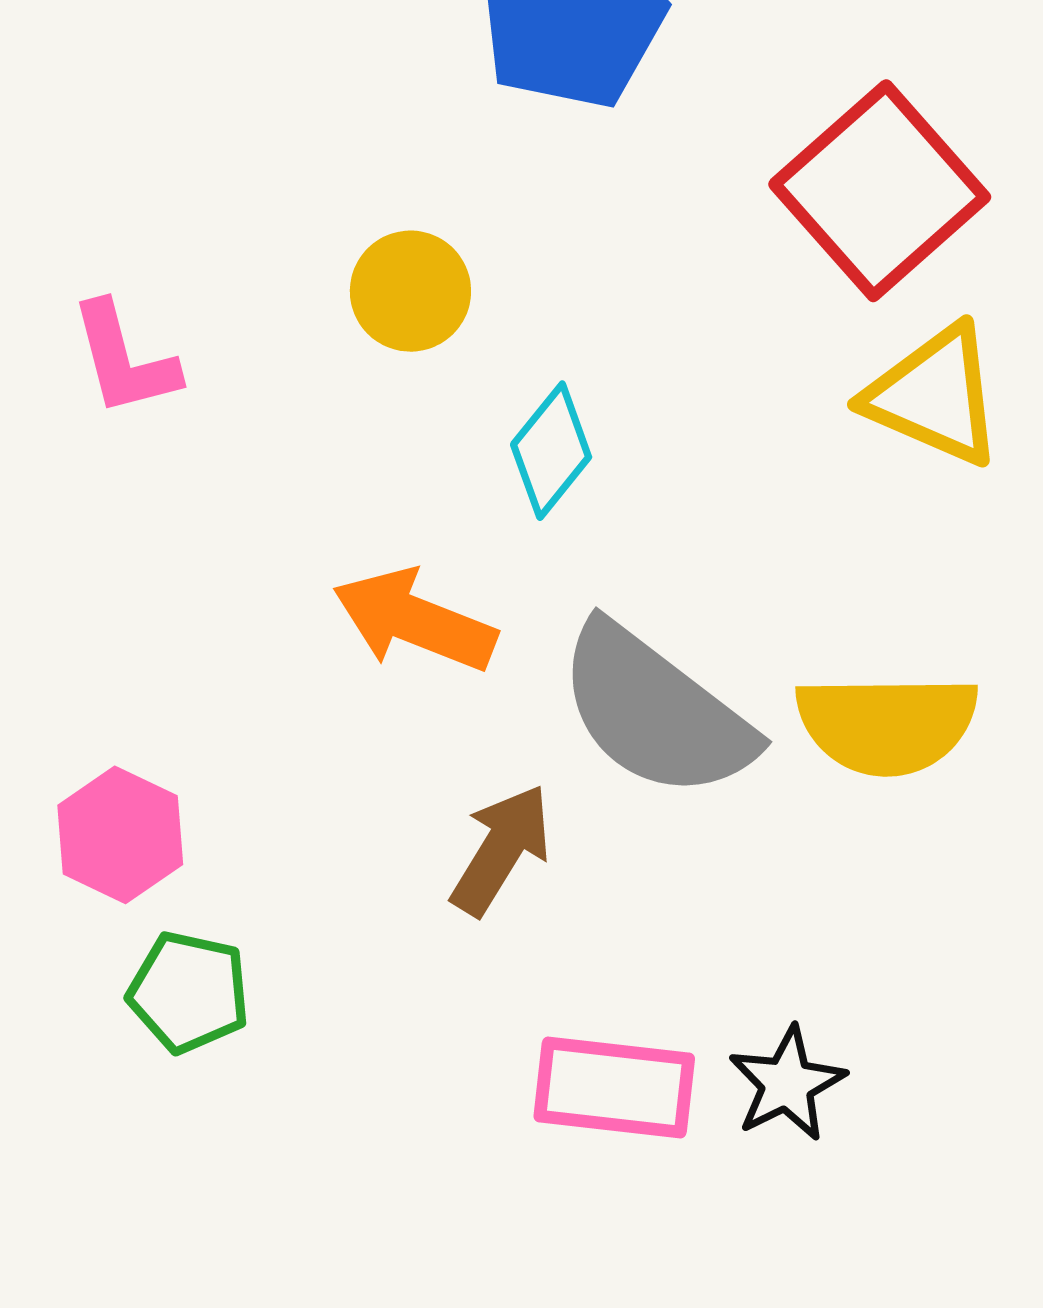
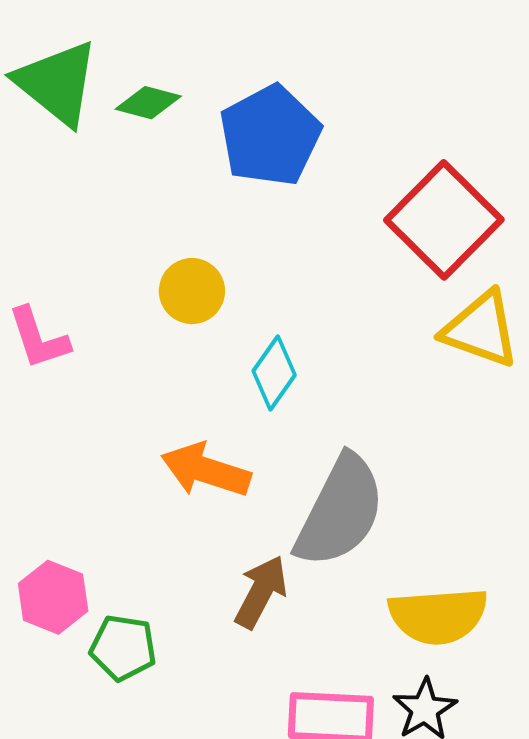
gray semicircle: (655, 711) -> (340, 511), turned -97
yellow semicircle: (887, 724) -> (438, 616), moved
green pentagon: (189, 992) -> (123, 648), moved

